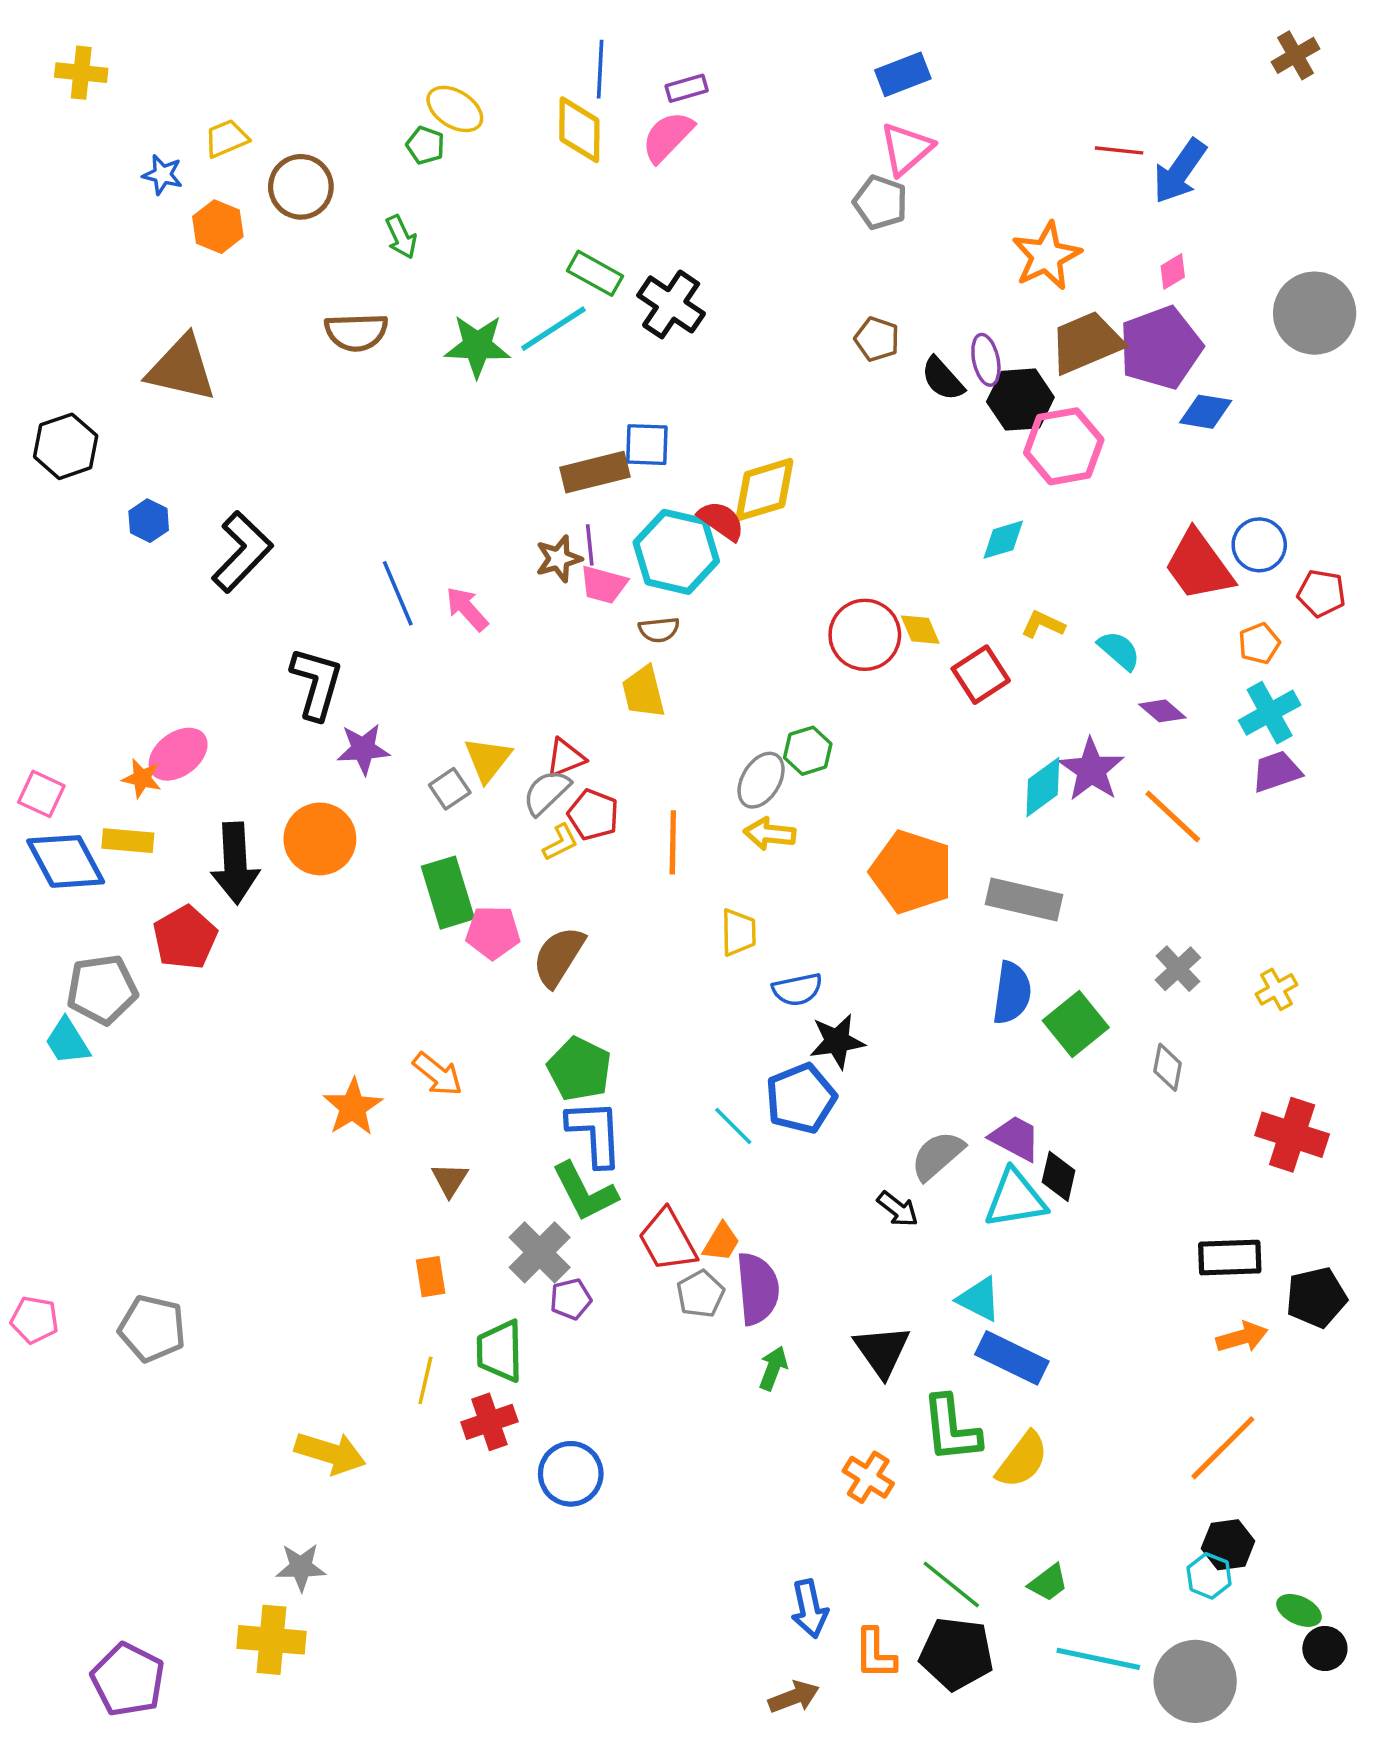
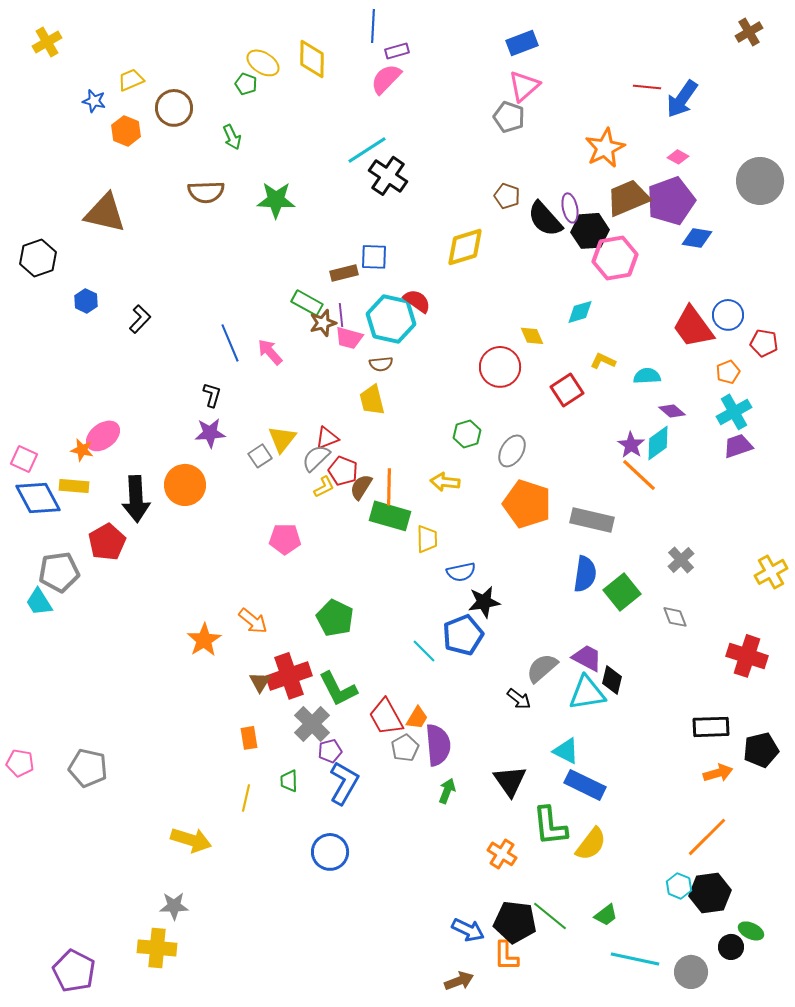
blue line: (600, 69) -> (373, 26), moved
yellow cross: (81, 73) -> (47, 42), turned -36
yellow diamond: (579, 130) -> (312, 59), moved
pink diamond: (1173, 272) -> (678, 157), turned 60
green rectangle: (595, 273) -> (307, 303), moved
cyan line: (553, 329) -> (367, 150), moved
black semicircle: (943, 379) -> (545, 219), size x1.4
brown rectangle: (595, 472) -> (344, 273), size x0.7
yellow diamond: (764, 490) -> (465, 247), moved
black L-shape: (242, 552) -> (140, 319), size x0.6
yellow diamond: (920, 630) -> (532, 336), moved
cyan semicircle: (1119, 650) -> (647, 376), turned -44
black L-shape: (316, 683) -> (212, 395), moved, size x0.6
purple star: (1091, 770) -> (631, 445), size x0.7
gray ellipse: (761, 780) -> (512, 451), moved
cyan diamond: (1043, 787) -> (658, 443), moved
orange line: (1173, 816) -> (639, 475), moved
green rectangle: (448, 893) -> (390, 516), moved, turned -57
brown semicircle: (559, 957) -> (361, 487), moved, size x0.7
yellow cross: (1276, 989) -> (771, 572), moved, size x1.4
gray diamond: (1168, 1067) -> (675, 617), turned -32
blue L-shape: (595, 1133) -> (344, 783), moved, turned 33
green trapezoid: (500, 1351) -> (289, 781), size x0.6
red cross: (489, 1422) -> (289, 676), moved, size x1.4
black hexagon: (1228, 1545) -> (710, 893), size x1.4
cyan hexagon: (1209, 1576) -> (679, 886), moved
blue arrow: (809, 1609) -> (468, 930), turned -52
black circle: (1325, 1648) -> (731, 947), moved
black pentagon: (956, 1654) -> (515, 922), moved
gray circle: (1195, 1681) -> (691, 972), size x0.7

